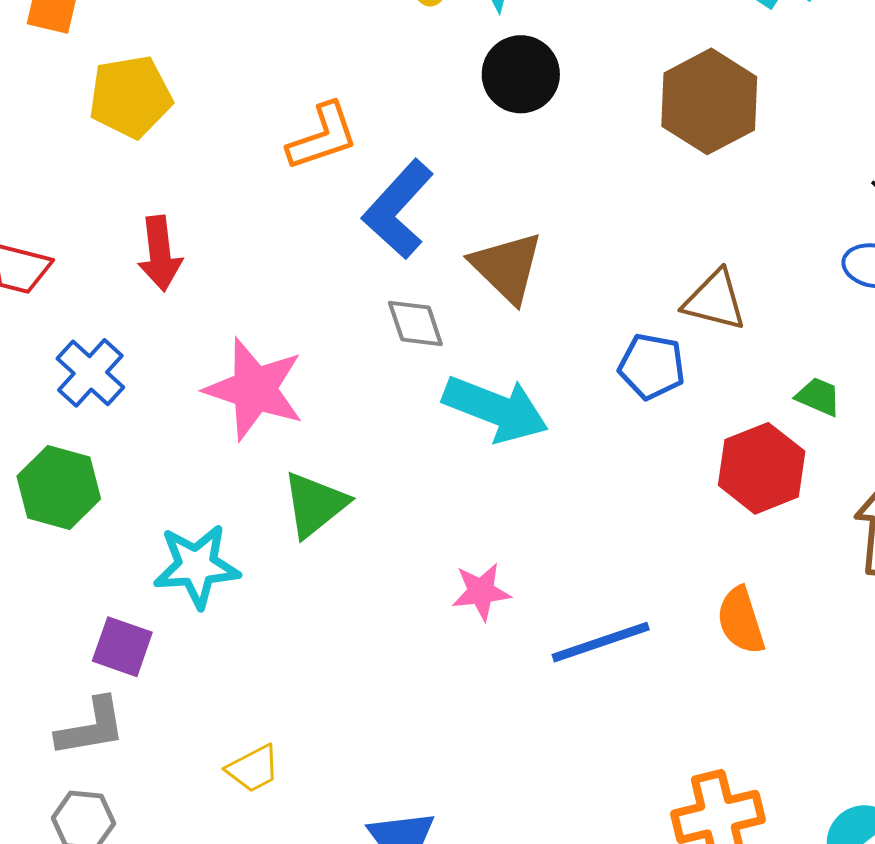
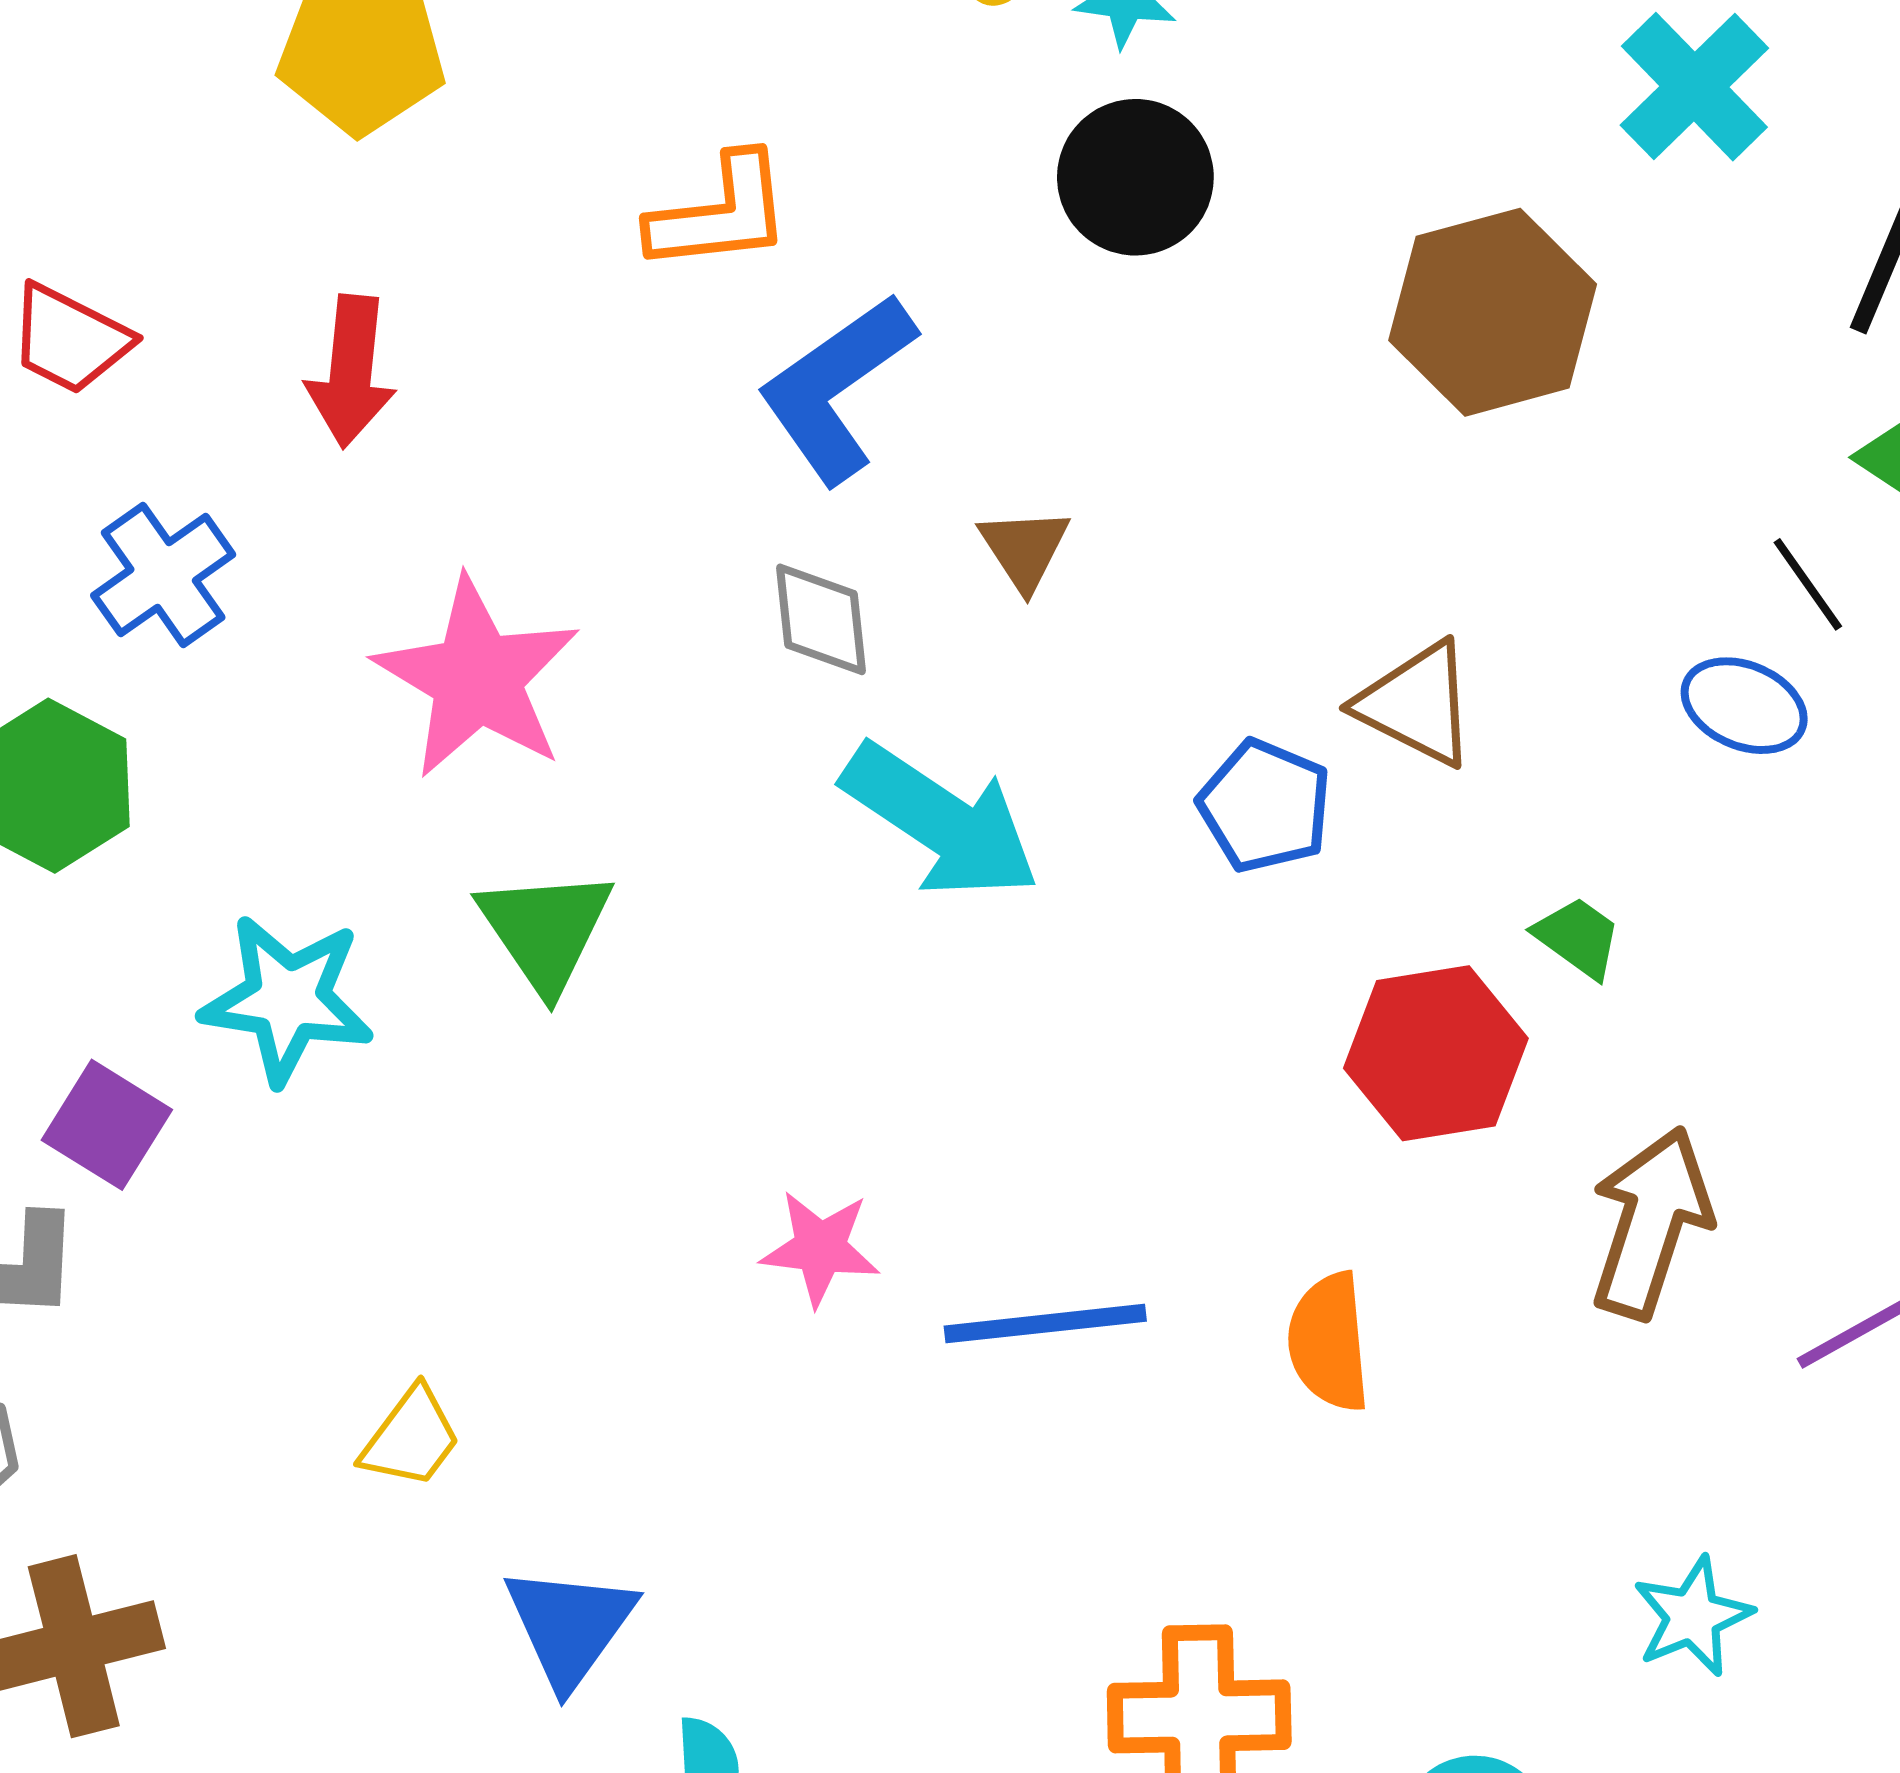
brown triangle: (507, 267) -> (1024, 549), size x0.6
green triangle: (315, 504) -> (545, 930), turned -38
pink star: (481, 592) -> (820, 1248), moved
yellow trapezoid: (253, 769) -> (411, 1438), moved, turned -38

